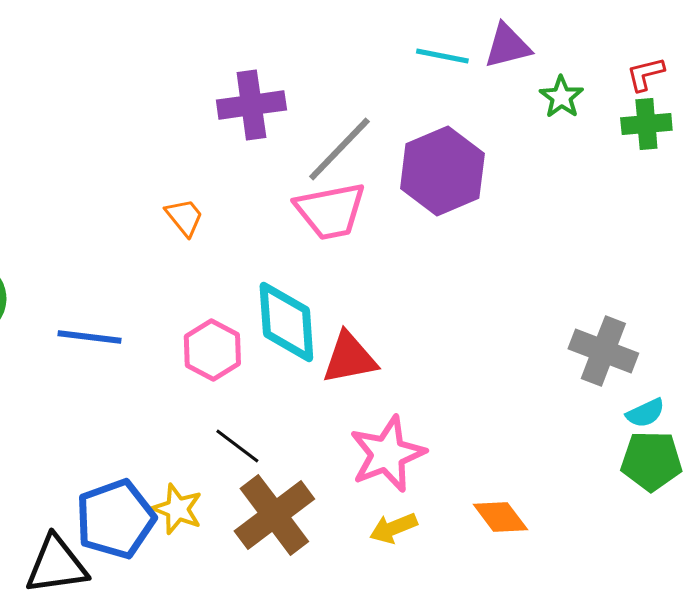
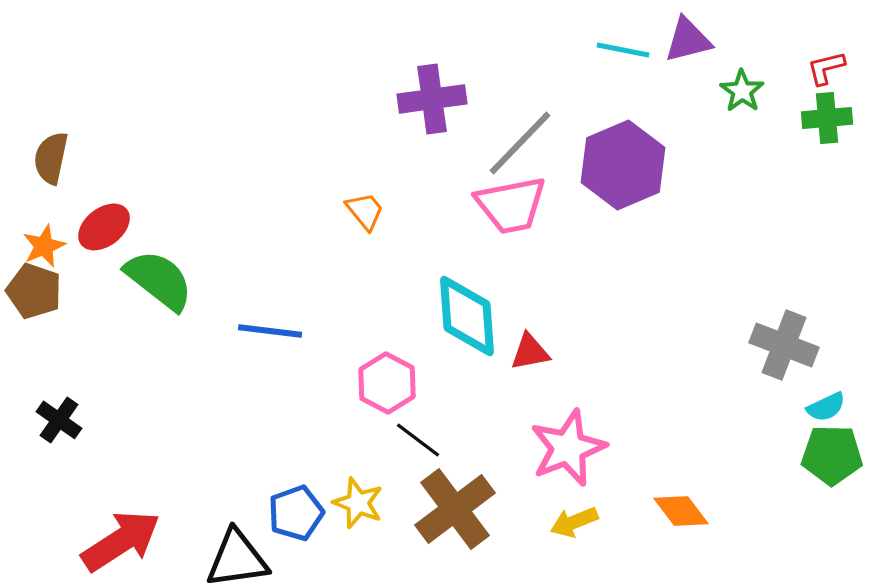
pink hexagon: (212, 350) -> (387, 383), moved
red triangle: (349, 358) -> (530, 352), size x0.7
blue pentagon: (115, 519) -> (296, 513), size x0.7

